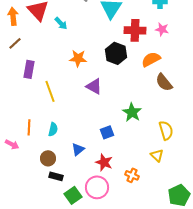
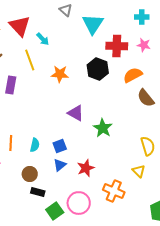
purple triangle: (94, 86) -> (76, 113), moved
yellow line: (50, 91) -> (30, 60), moved
green star: (132, 112) -> (103, 128), moved
blue square: (107, 132) -> (60, 146), moved
red star: (104, 162) -> (86, 168), moved, turned 30
orange cross: (132, 175) -> (114, 191), size x1.5

